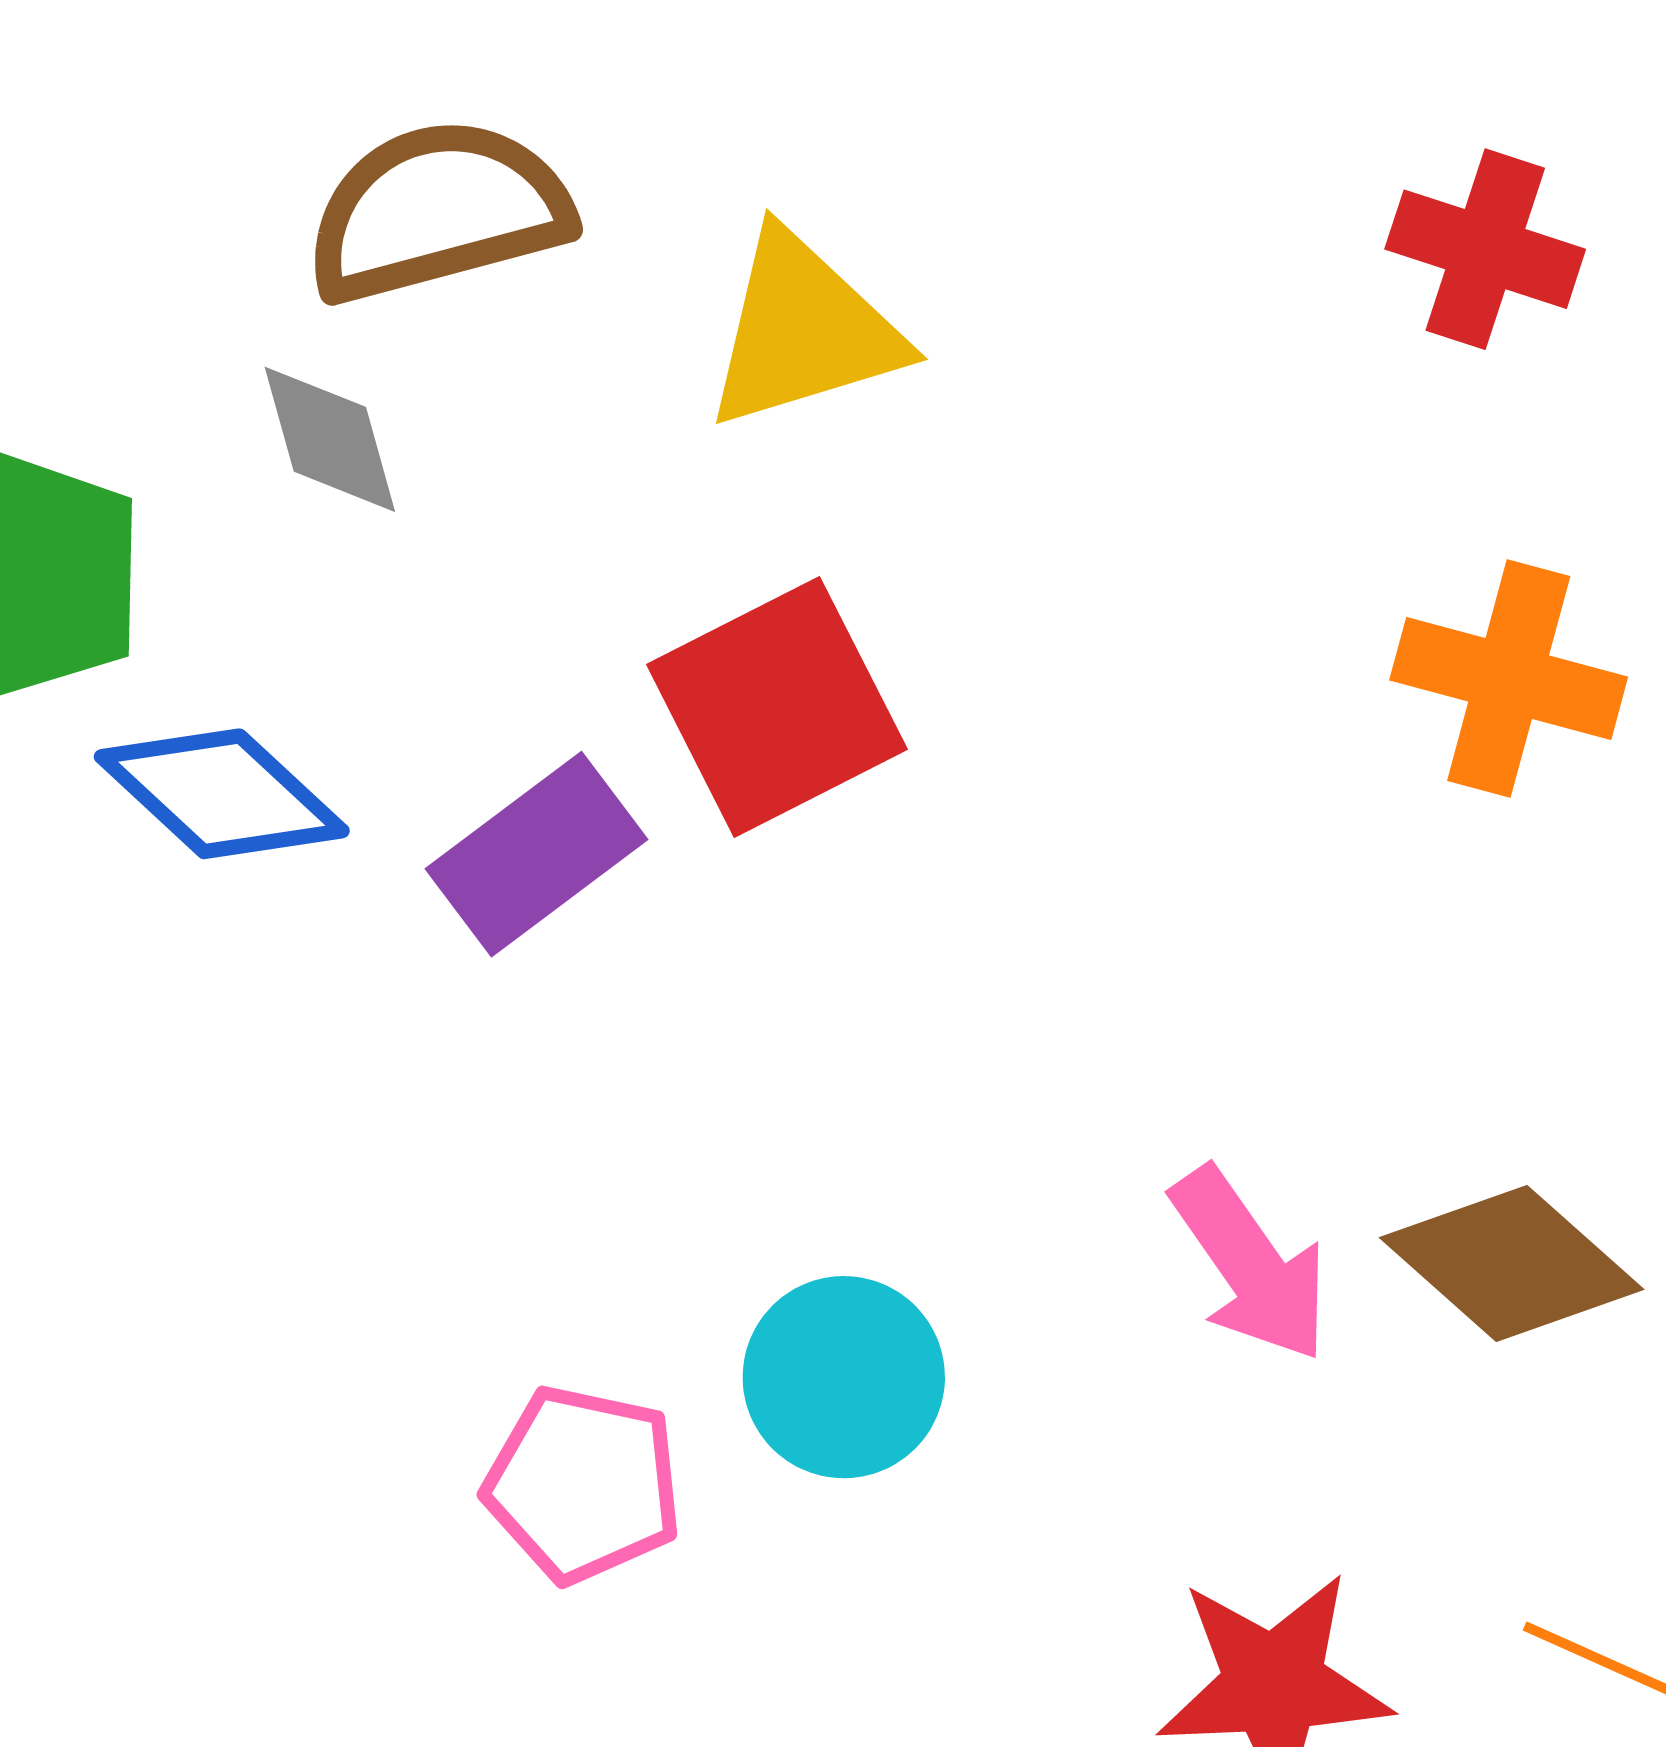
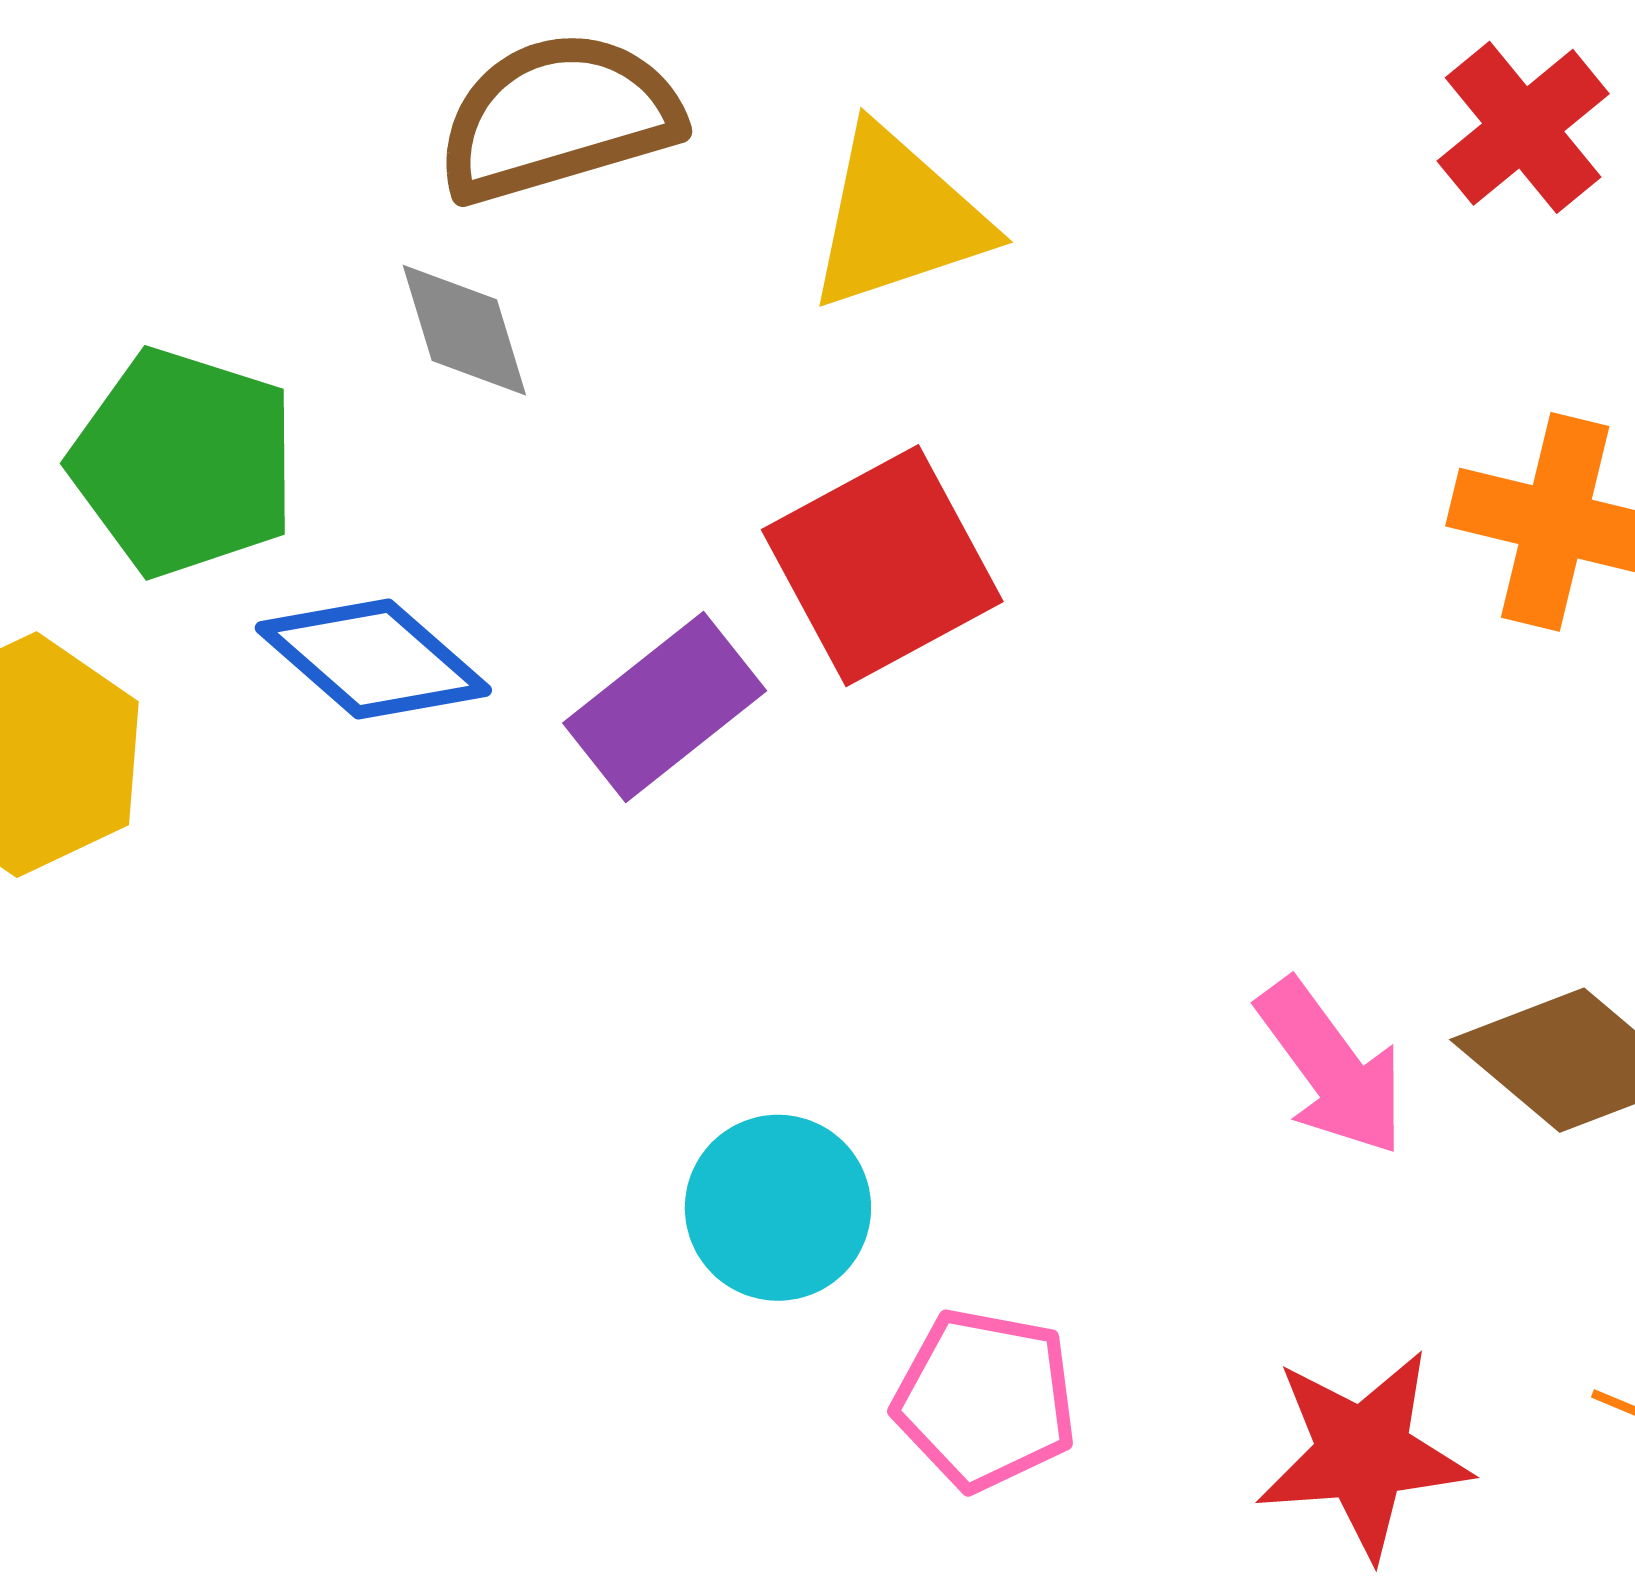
red cross: (1485, 249) -> (1523, 127), turned 34
cyan circle: (844, 1377) -> (778, 1208), moved
pink pentagon: (583, 1484) -> (985, 1400), moved

